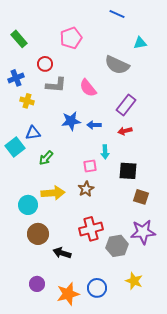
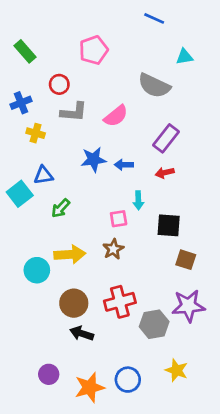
pink semicircle: (88, 88) -> (116, 116), turned -90
brown circle: (38, 234) -> (74, 303), moved

